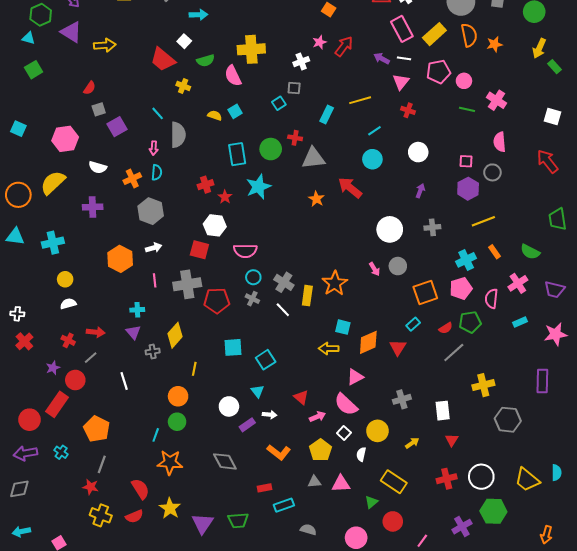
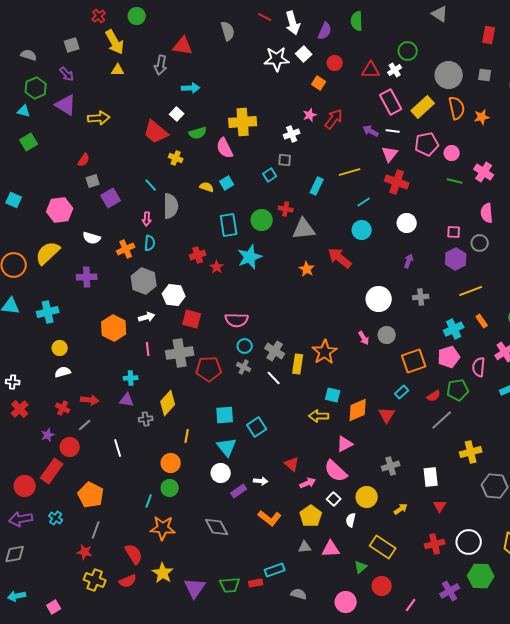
red cross: (408, 110) -> (397, 182), size x1.6
white hexagon: (215, 225) -> (174, 295), moved
purple triangle: (133, 332) -> (127, 400), turned -42
cyan triangle: (257, 391) -> (227, 447), moved, size x1.5
red rectangle: (265, 488) -> (256, 583), moved

